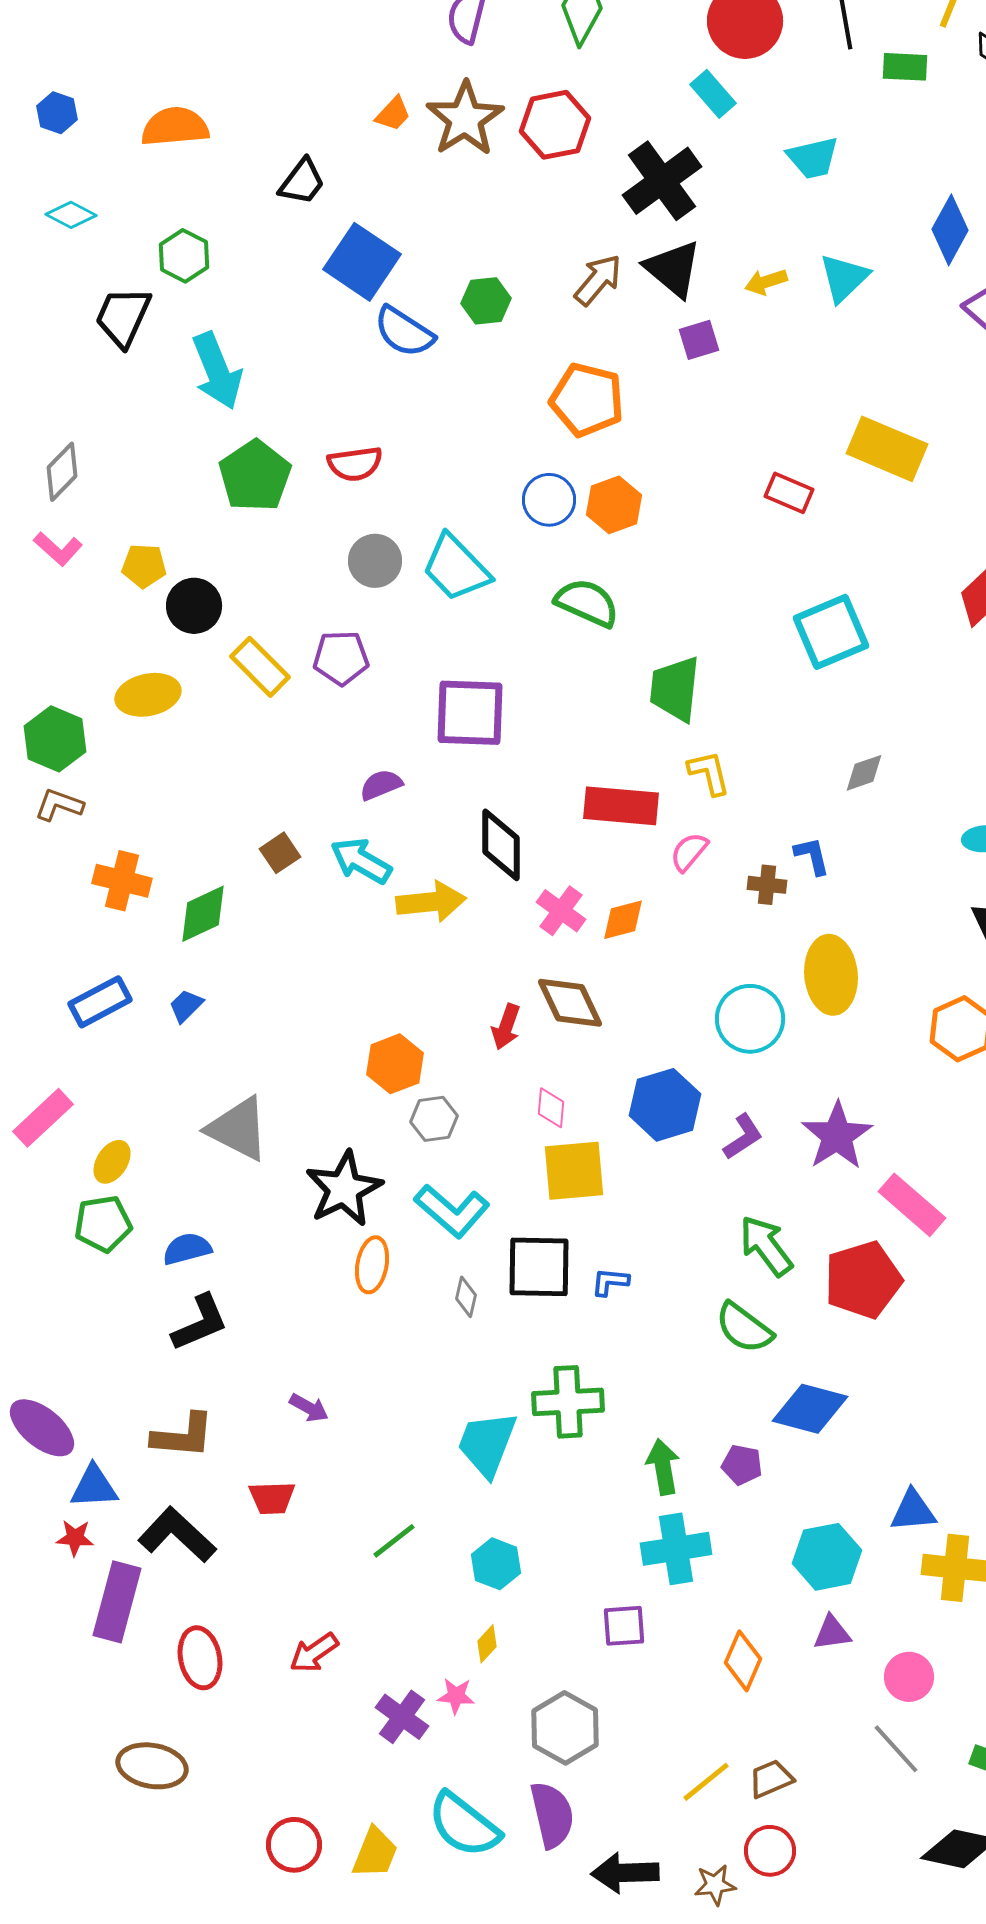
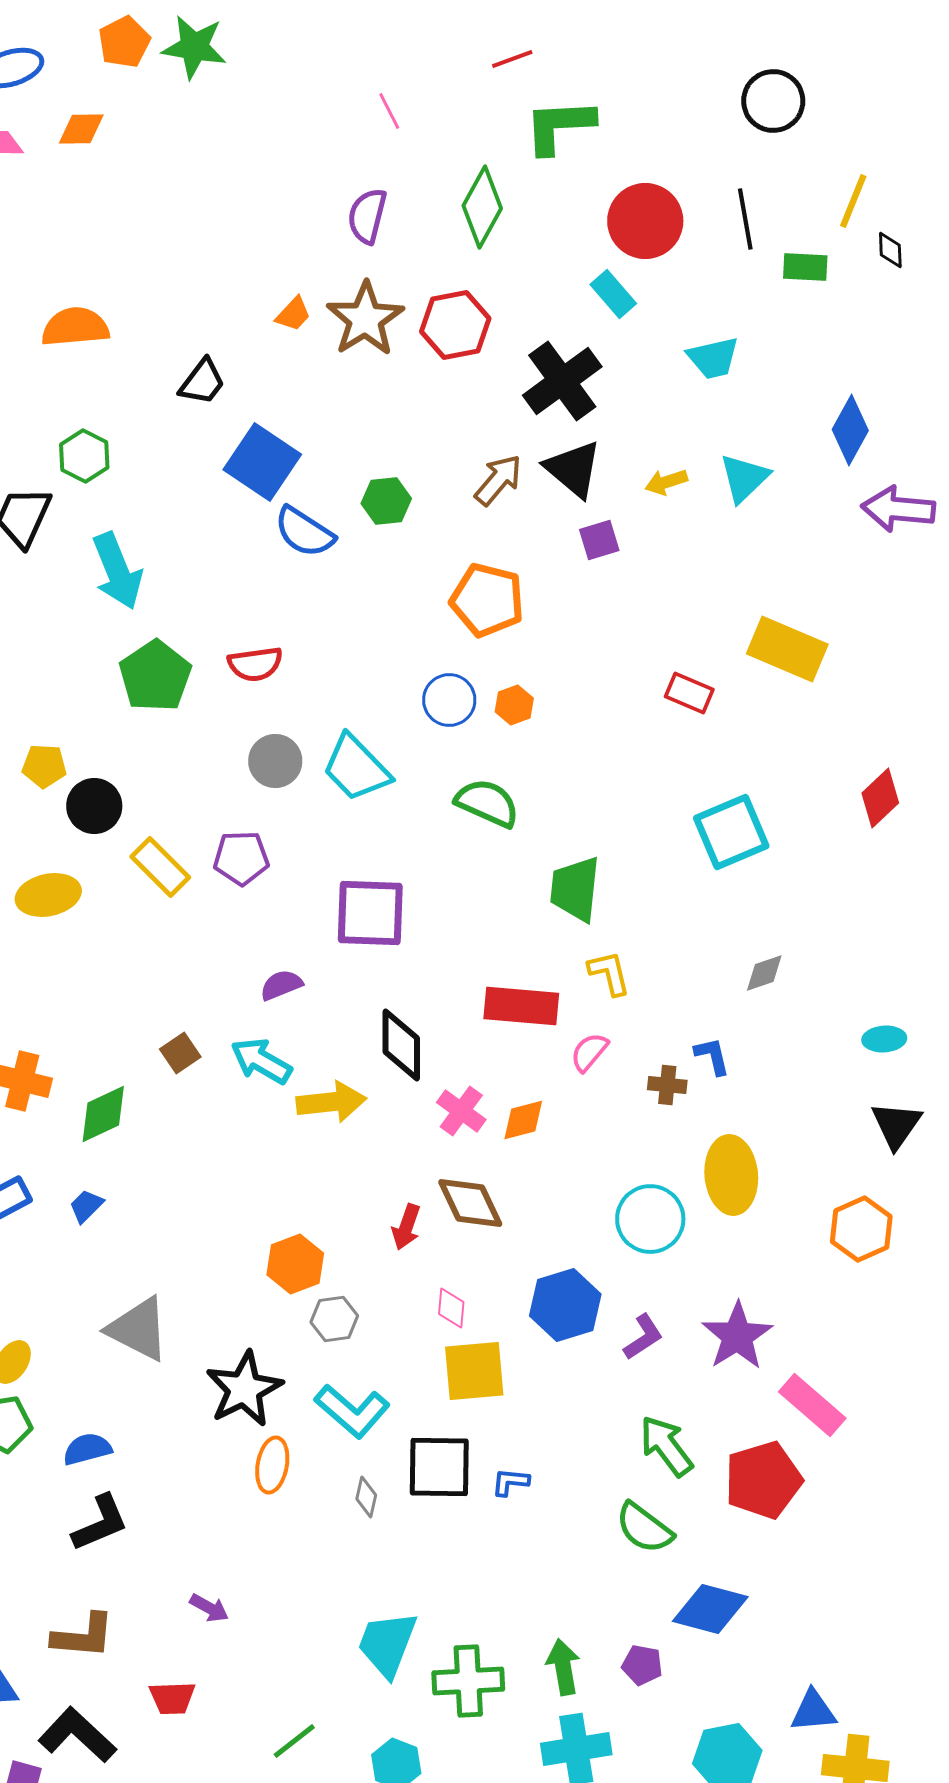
orange hexagon: (614, 505) -> (514, 705), size x0.7
green cross: (568, 1402) -> (468, 1681), moved

